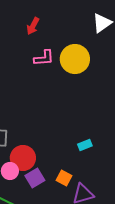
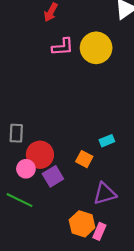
orange square: (64, 178) -> (84, 159), moved

